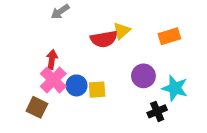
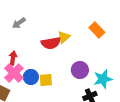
orange rectangle: (169, 36) -> (97, 30), moved, turned 63
cyan star: (175, 88) -> (103, 79), turned -30

